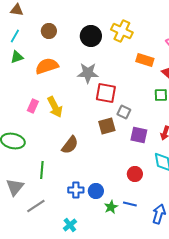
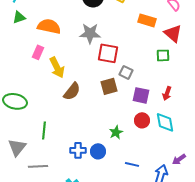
orange semicircle: (47, 66) -> (49, 26), turned 30
pink rectangle: (33, 106) -> (38, 52), moved
brown semicircle: (70, 145) -> (72, 91), moved
red circle: (135, 174) -> (142, 120), moved
gray line: (36, 206) -> (38, 166), turned 30
green star: (111, 207) -> (116, 132), moved

